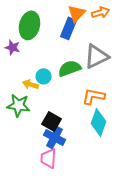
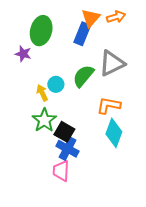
green semicircle: (70, 68) -> (83, 76), turned -30
yellow arrow: (30, 84) -> (42, 93), turned 49
green star: (18, 105) -> (44, 120), moved, turned 30

